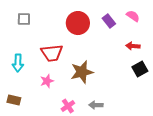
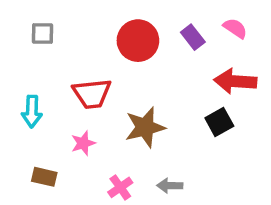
red arrow: (133, 46) -> (235, 81), size x1.6
black square: (140, 69) -> (219, 122), moved
brown rectangle: (14, 100) -> (44, 177), moved

